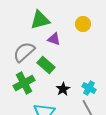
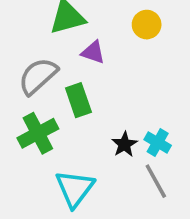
green rectangle: (46, 65) -> (78, 100), turned 30
black star: (63, 89) -> (124, 144), moved

